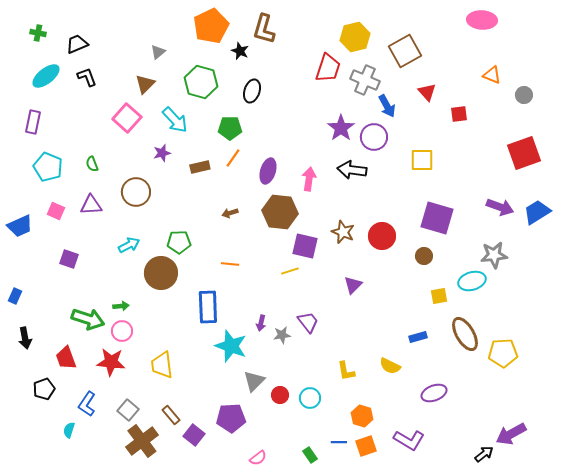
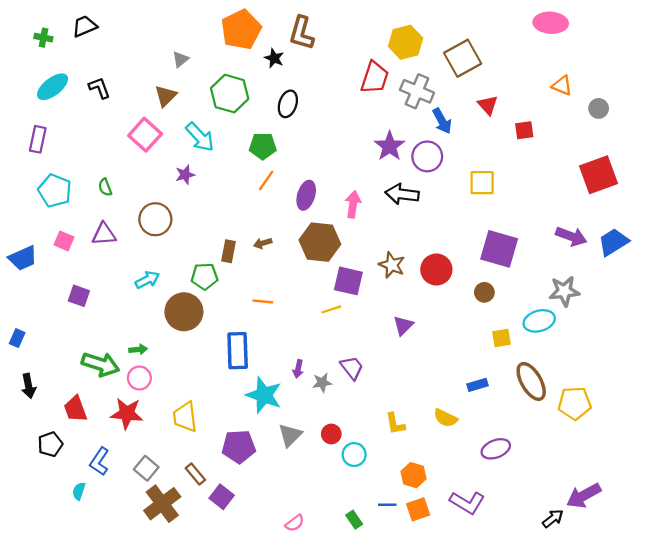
black trapezoid: (77, 44) -> (85, 26), moved
brown rectangle: (200, 167) -> (228, 251), moved, turned -66
red circle: (280, 395) -> (331, 434), moved
purple pentagon: (231, 418) -> (239, 447), moved

